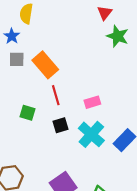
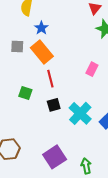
blue star: (12, 36) -> (41, 28), moved
pink rectangle: (92, 102) -> (92, 69), moved, turned -48

